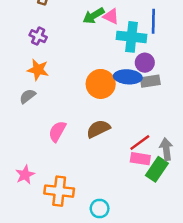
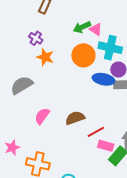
orange star: (38, 70) -> (45, 57), moved
orange circle: (101, 84) -> (83, 55), moved
gray semicircle: (28, 96) -> (22, 85), size x1.6
red line: (140, 142) -> (96, 132), moved

